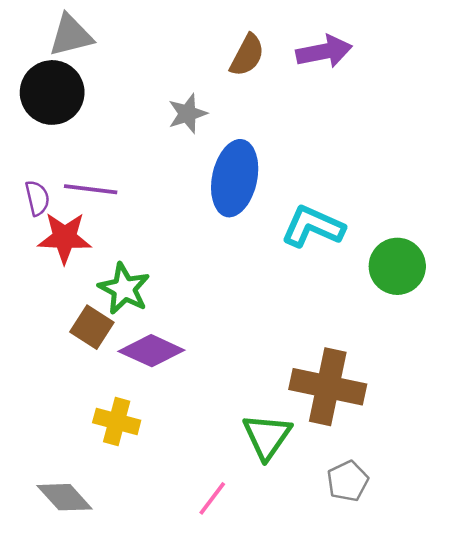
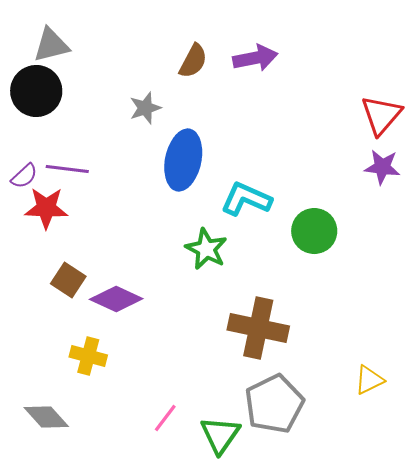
purple semicircle: (37, 198) -> (24, 176), turned 60
green star: (124, 289) -> (206, 249), moved
green triangle: (267, 436) -> (220, 435), moved
gray pentagon: (348, 481) -> (274, 404), size x1.8

